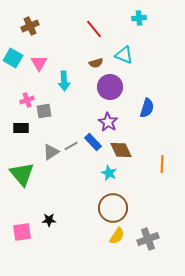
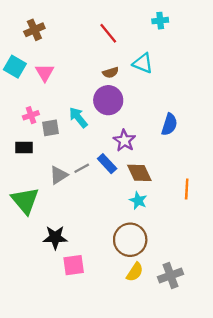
cyan arrow: (64, 81) -> (78, 117), moved, turned 144
purple circle: (110, 87) -> (108, 100), moved
cyan star: (109, 173) -> (138, 201), moved
black star: (49, 220) -> (55, 237), moved, size x1.5
pink square: (22, 232) -> (74, 265), moved

